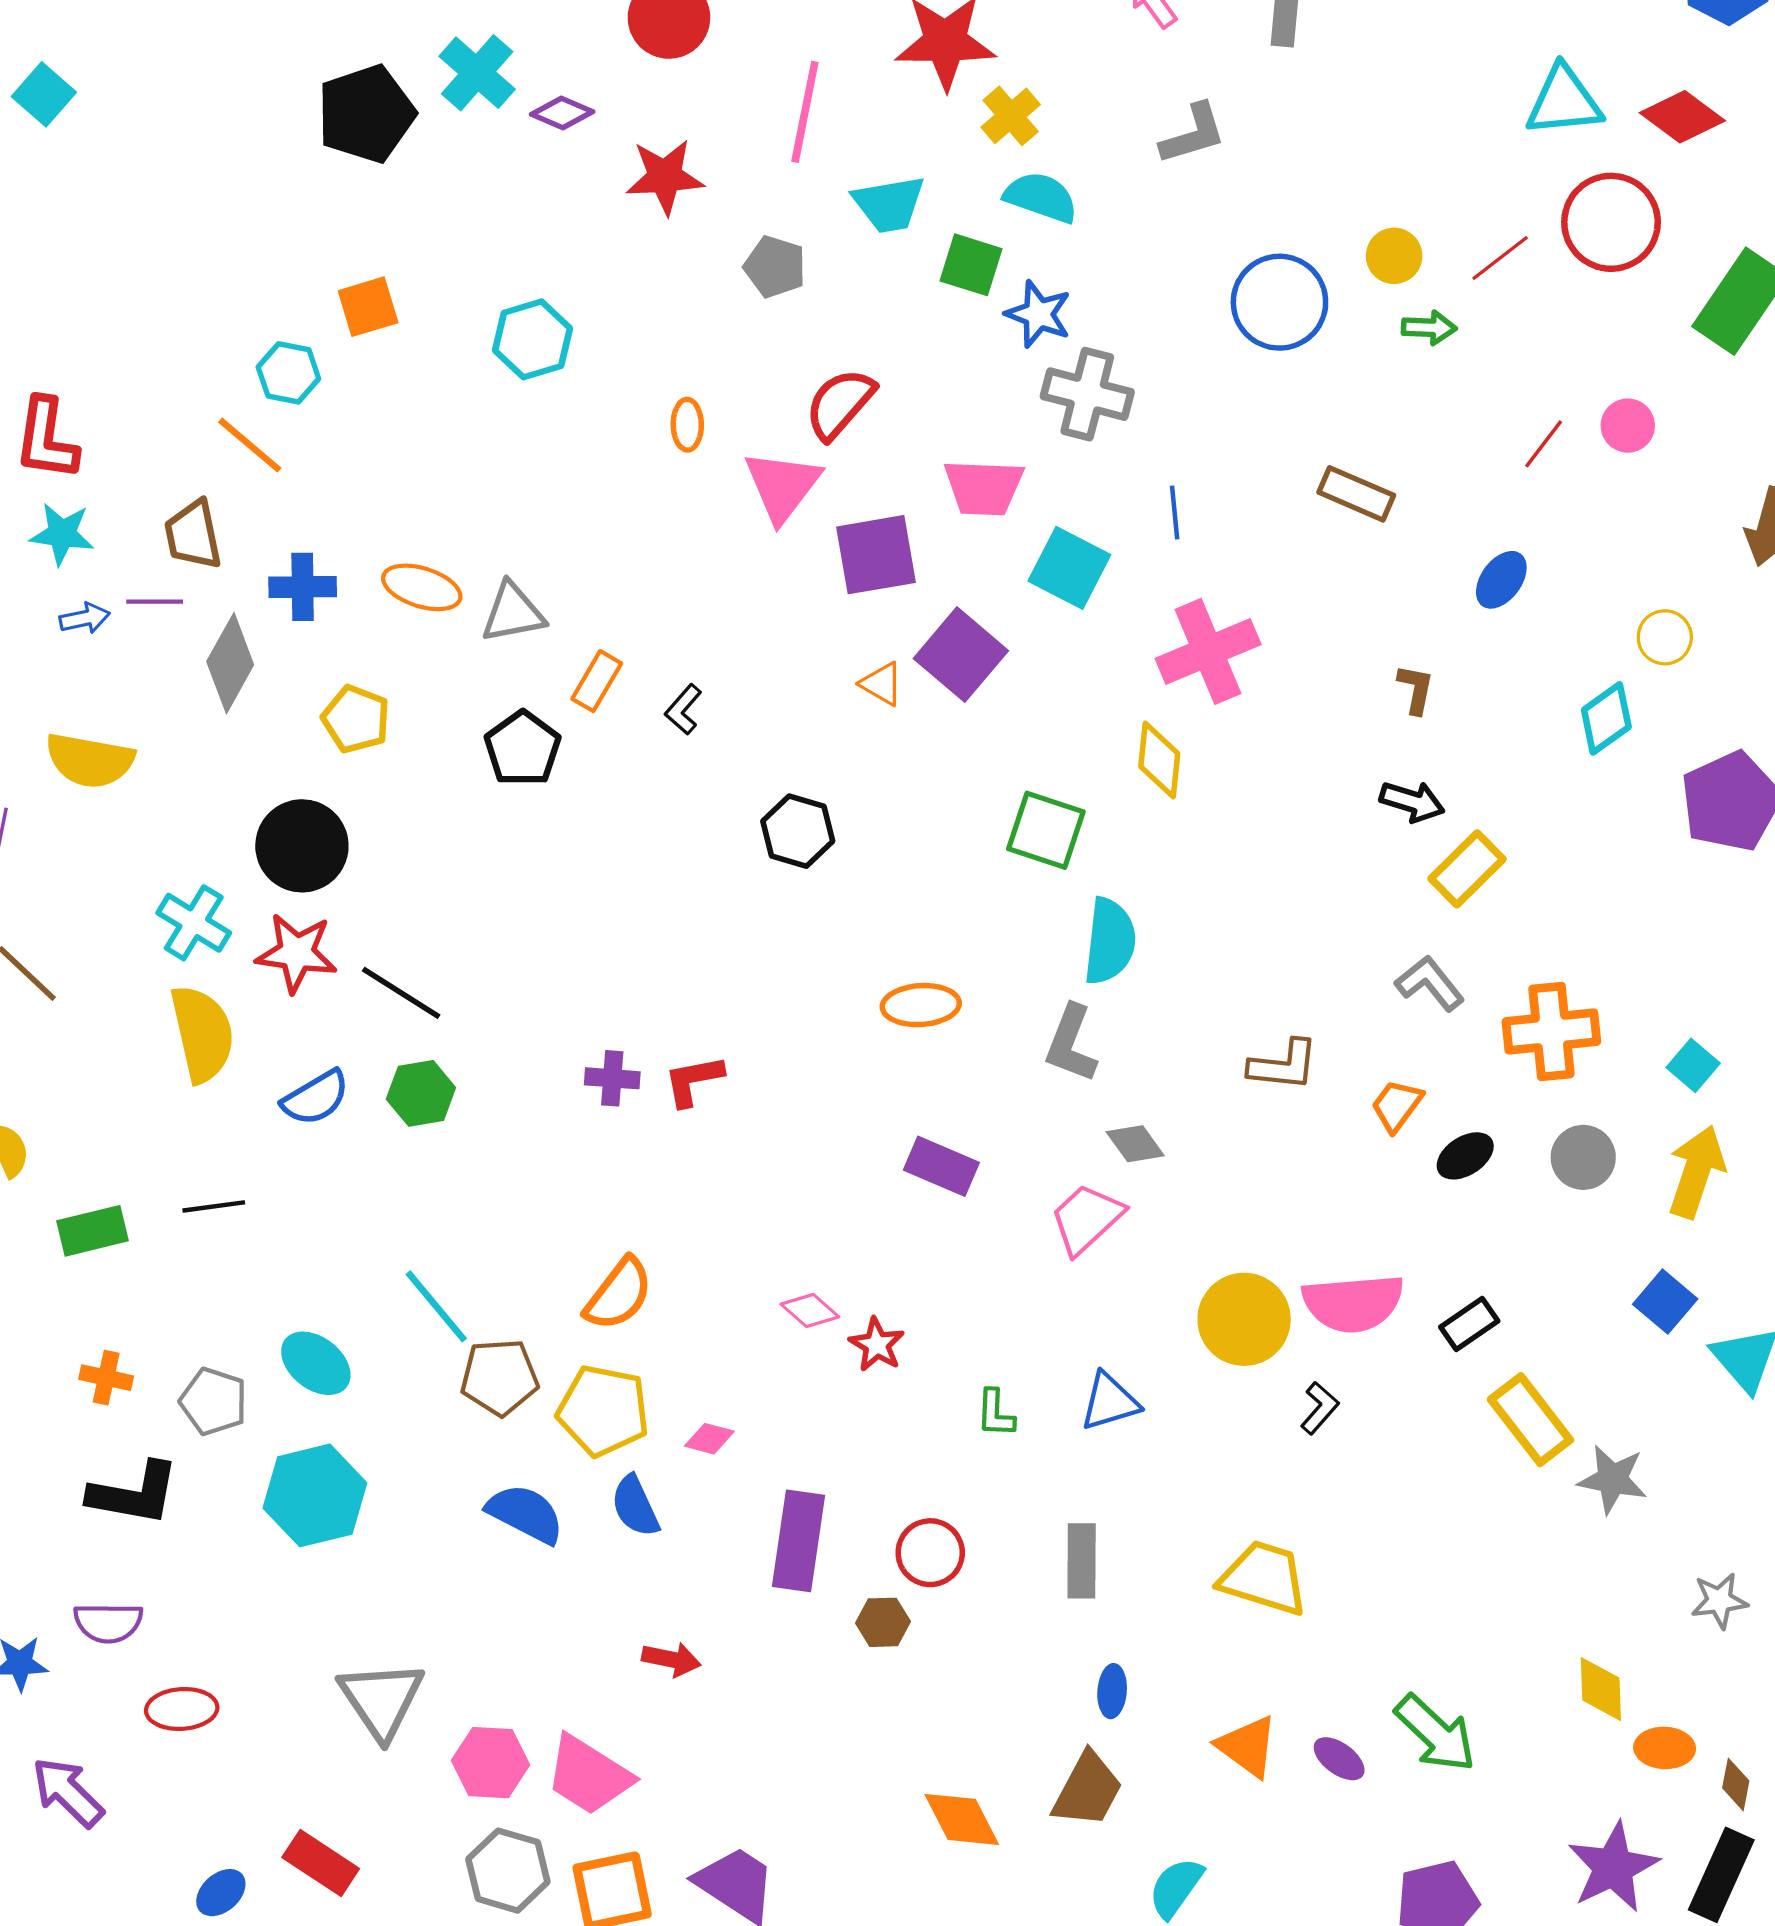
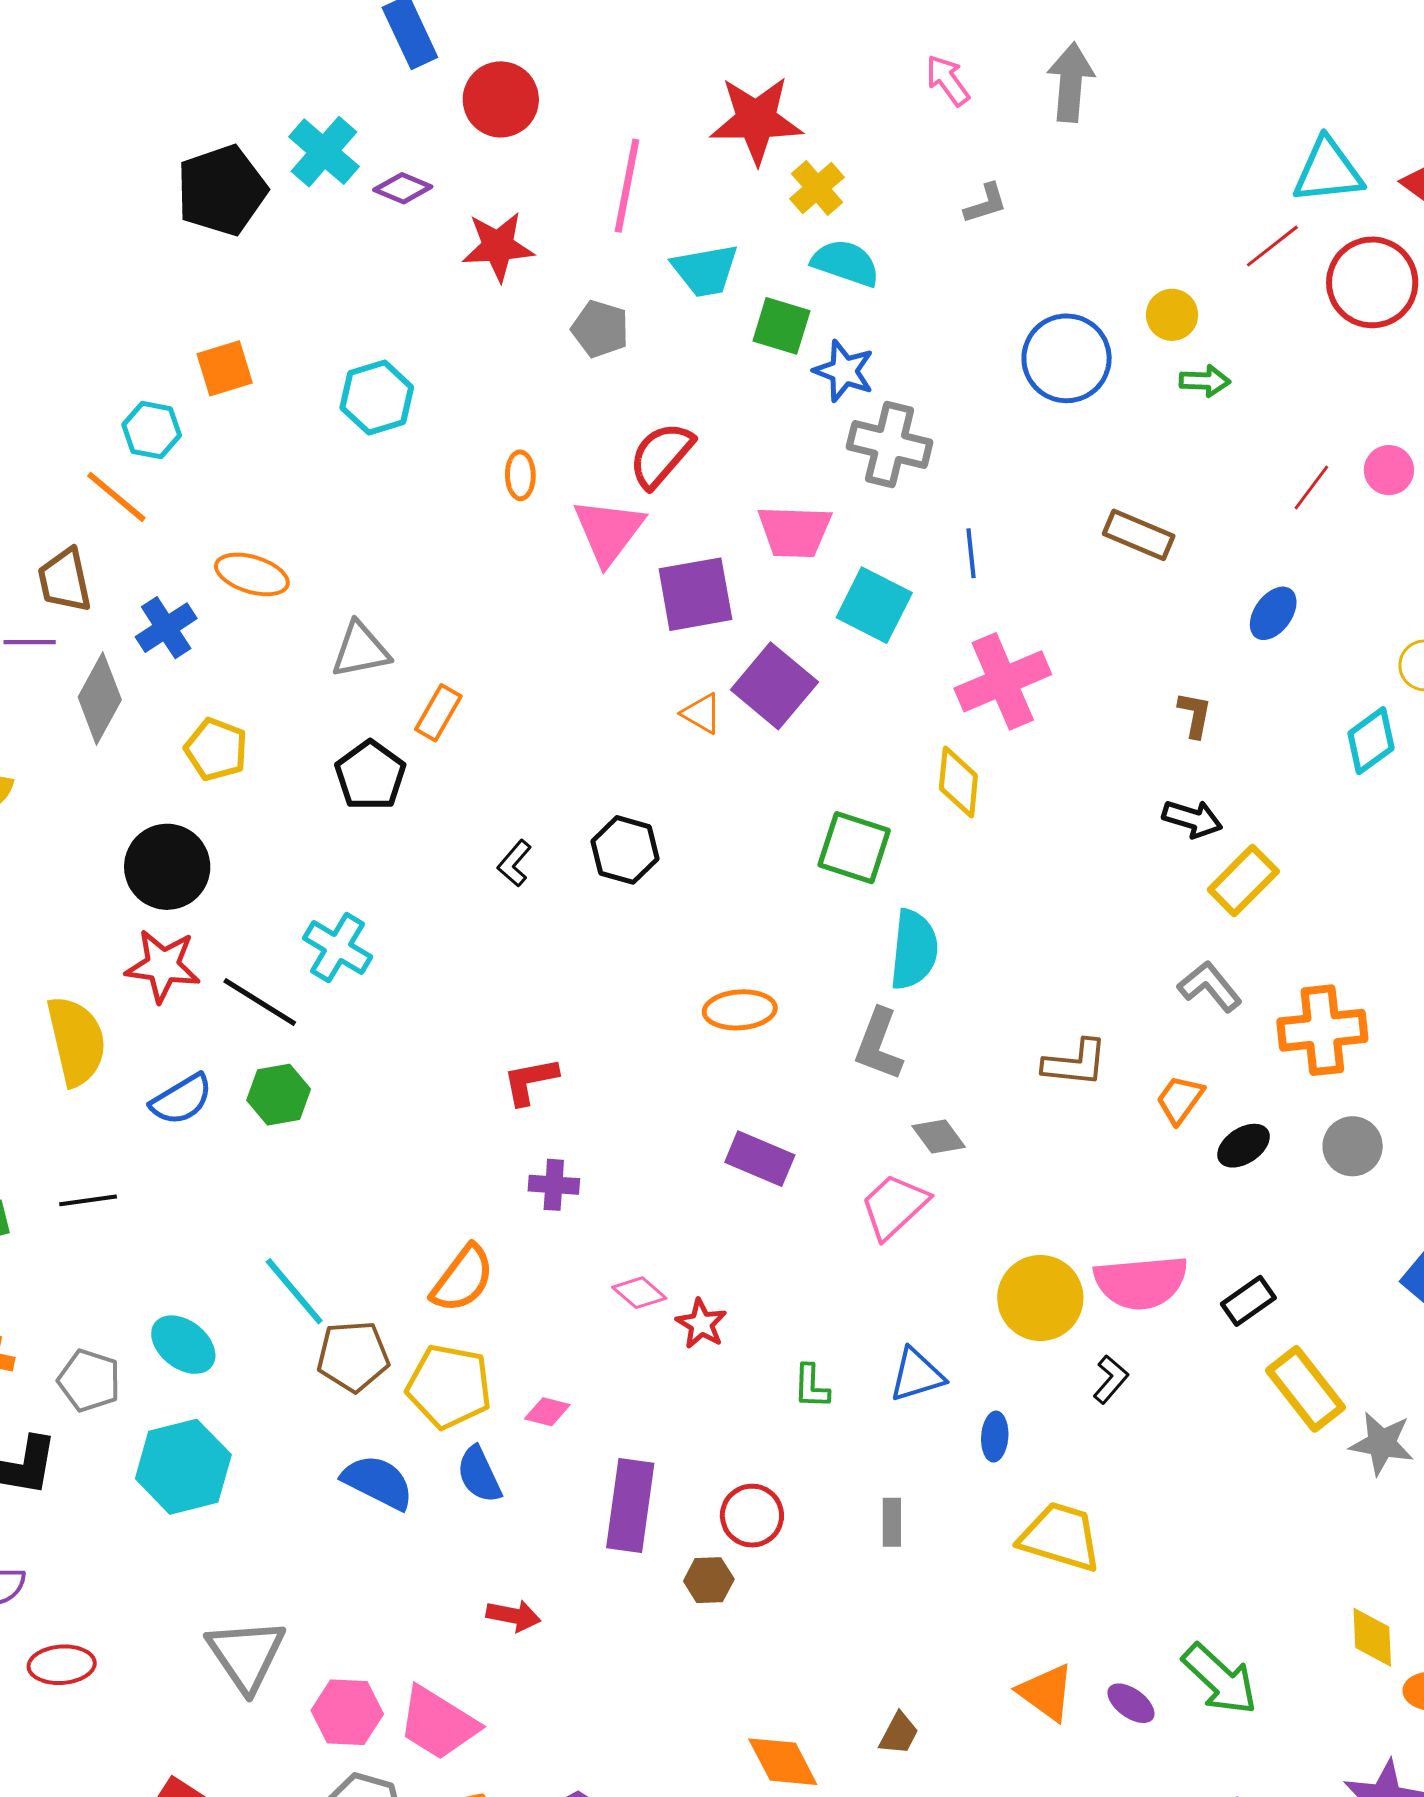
gray L-shape: (1193, 134) -> (986, 204), size x0.7
red line: (1500, 258) -> (1272, 246), moved
blue cross: (303, 587) -> (166, 628), turned -32
orange ellipse: (422, 587) -> (252, 574), moved
black L-shape: (683, 709) -> (514, 863), moved
cyan cross: (194, 923) -> (338, 948), moved
purple cross: (612, 1078) -> (554, 1185), moved
gray rectangle: (1082, 1561) -> (892, 1522), size x0.7
blue ellipse: (1112, 1691) -> (995, 1437), moved
brown trapezoid: (1088, 1790) -> (899, 1734), size x0.6

